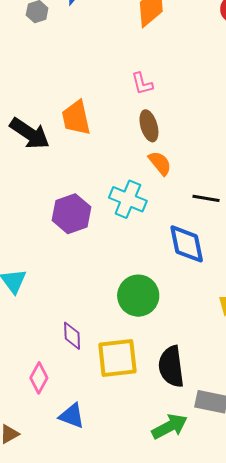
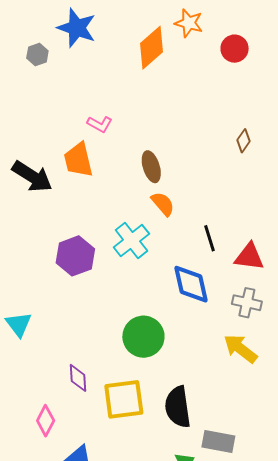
pink L-shape: (142, 84) -> (100, 124), moved, turned -45
black line: (206, 198) -> (210, 238), turned 64
cyan cross: (128, 199) -> (131, 240), turned 30

